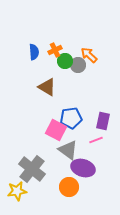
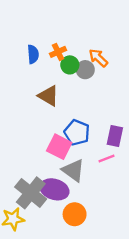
blue pentagon: (71, 118) -> (77, 132), turned 30
purple ellipse: (83, 168) -> (54, 189), moved

